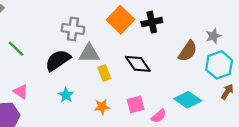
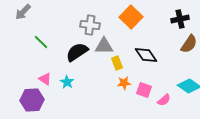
black cross: (152, 22) -> (180, 19), moved
cyan star: (66, 95) -> (67, 82), moved
pink square: (136, 104) -> (144, 90), turned 35
orange star: (102, 107) -> (124, 83), moved

